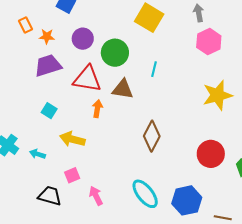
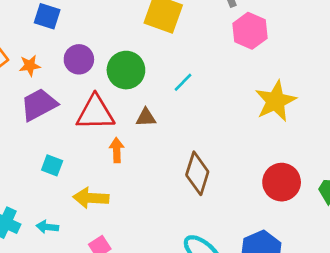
cyan line: (154, 69) -> (183, 82), turned 42
brown triangle: (123, 89) -> (146, 117), size x0.7

